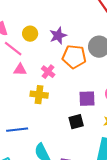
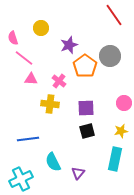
yellow circle: (30, 34) -> (41, 28), moved
orange pentagon: (74, 57) -> (85, 66), turned 30
purple square: (87, 99) -> (86, 108), moved

